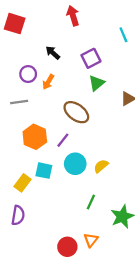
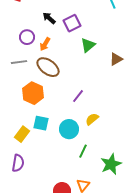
purple square: (91, 58) -> (72, 23), moved
brown ellipse: (76, 112) -> (48, 67), moved
purple line: (63, 140) -> (78, 96), moved
cyan circle: (75, 164) -> (69, 129), moved

